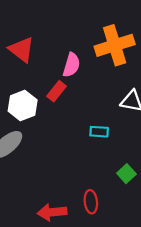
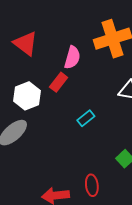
cyan rectangle: (99, 132) -> (86, 118), moved, turned -42

